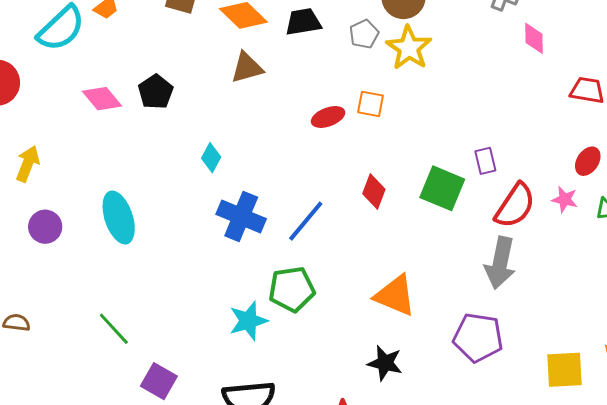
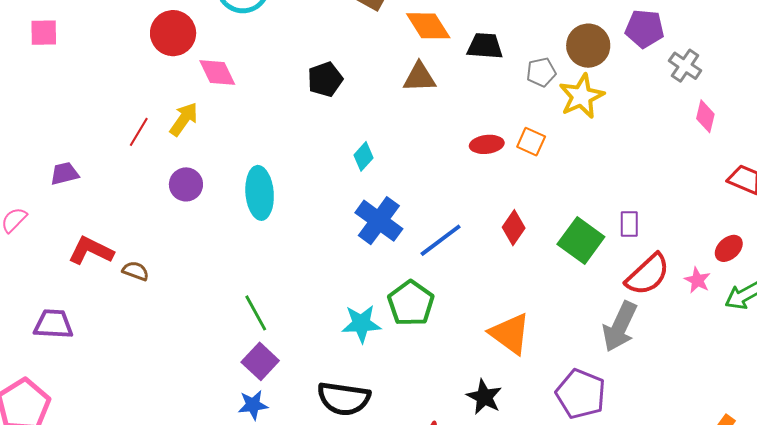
pink diamond: (102, 99) -> (217, 72), moved
green pentagon: (292, 289) -> (411, 303), turned 30
green line: (114, 329) -> (256, 313), moved

